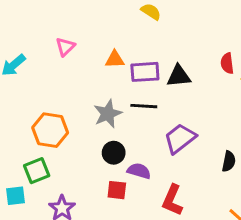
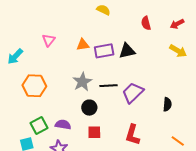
red semicircle: (227, 63) -> (146, 23), moved
black line: (144, 106) -> (108, 86), moved
orange hexagon: (50, 130) -> (34, 86), moved
purple semicircle: (139, 171) -> (63, 125), moved

